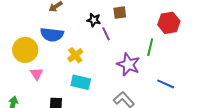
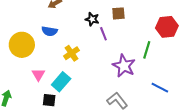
blue semicircle: (52, 35) -> (50, 31), size x0.7
pink triangle: (37, 74) -> (38, 75), moved
cyan rectangle: (81, 82) -> (61, 82), moved, turned -66

